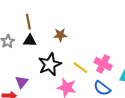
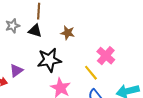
pink cross: (103, 64) -> (106, 56), moved
yellow line: (80, 68) -> (91, 73), moved

